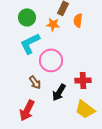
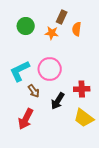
cyan L-shape: (30, 43) -> (20, 71), moved

